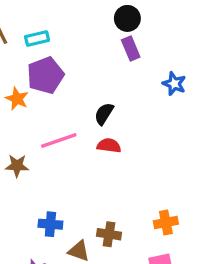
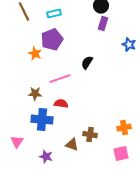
cyan rectangle: (37, 38) -> (54, 14), moved
purple rectangle: (131, 49) -> (103, 24), turned 40
red semicircle: (109, 146) -> (61, 104), moved
blue cross: (50, 224) -> (42, 120), moved, size x1.5

